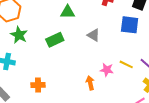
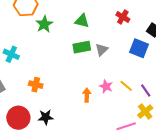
green star: (19, 35) -> (44, 24), moved
gray triangle: (94, 35) -> (102, 50), turned 32
green rectangle: (55, 40) -> (82, 47), moved

